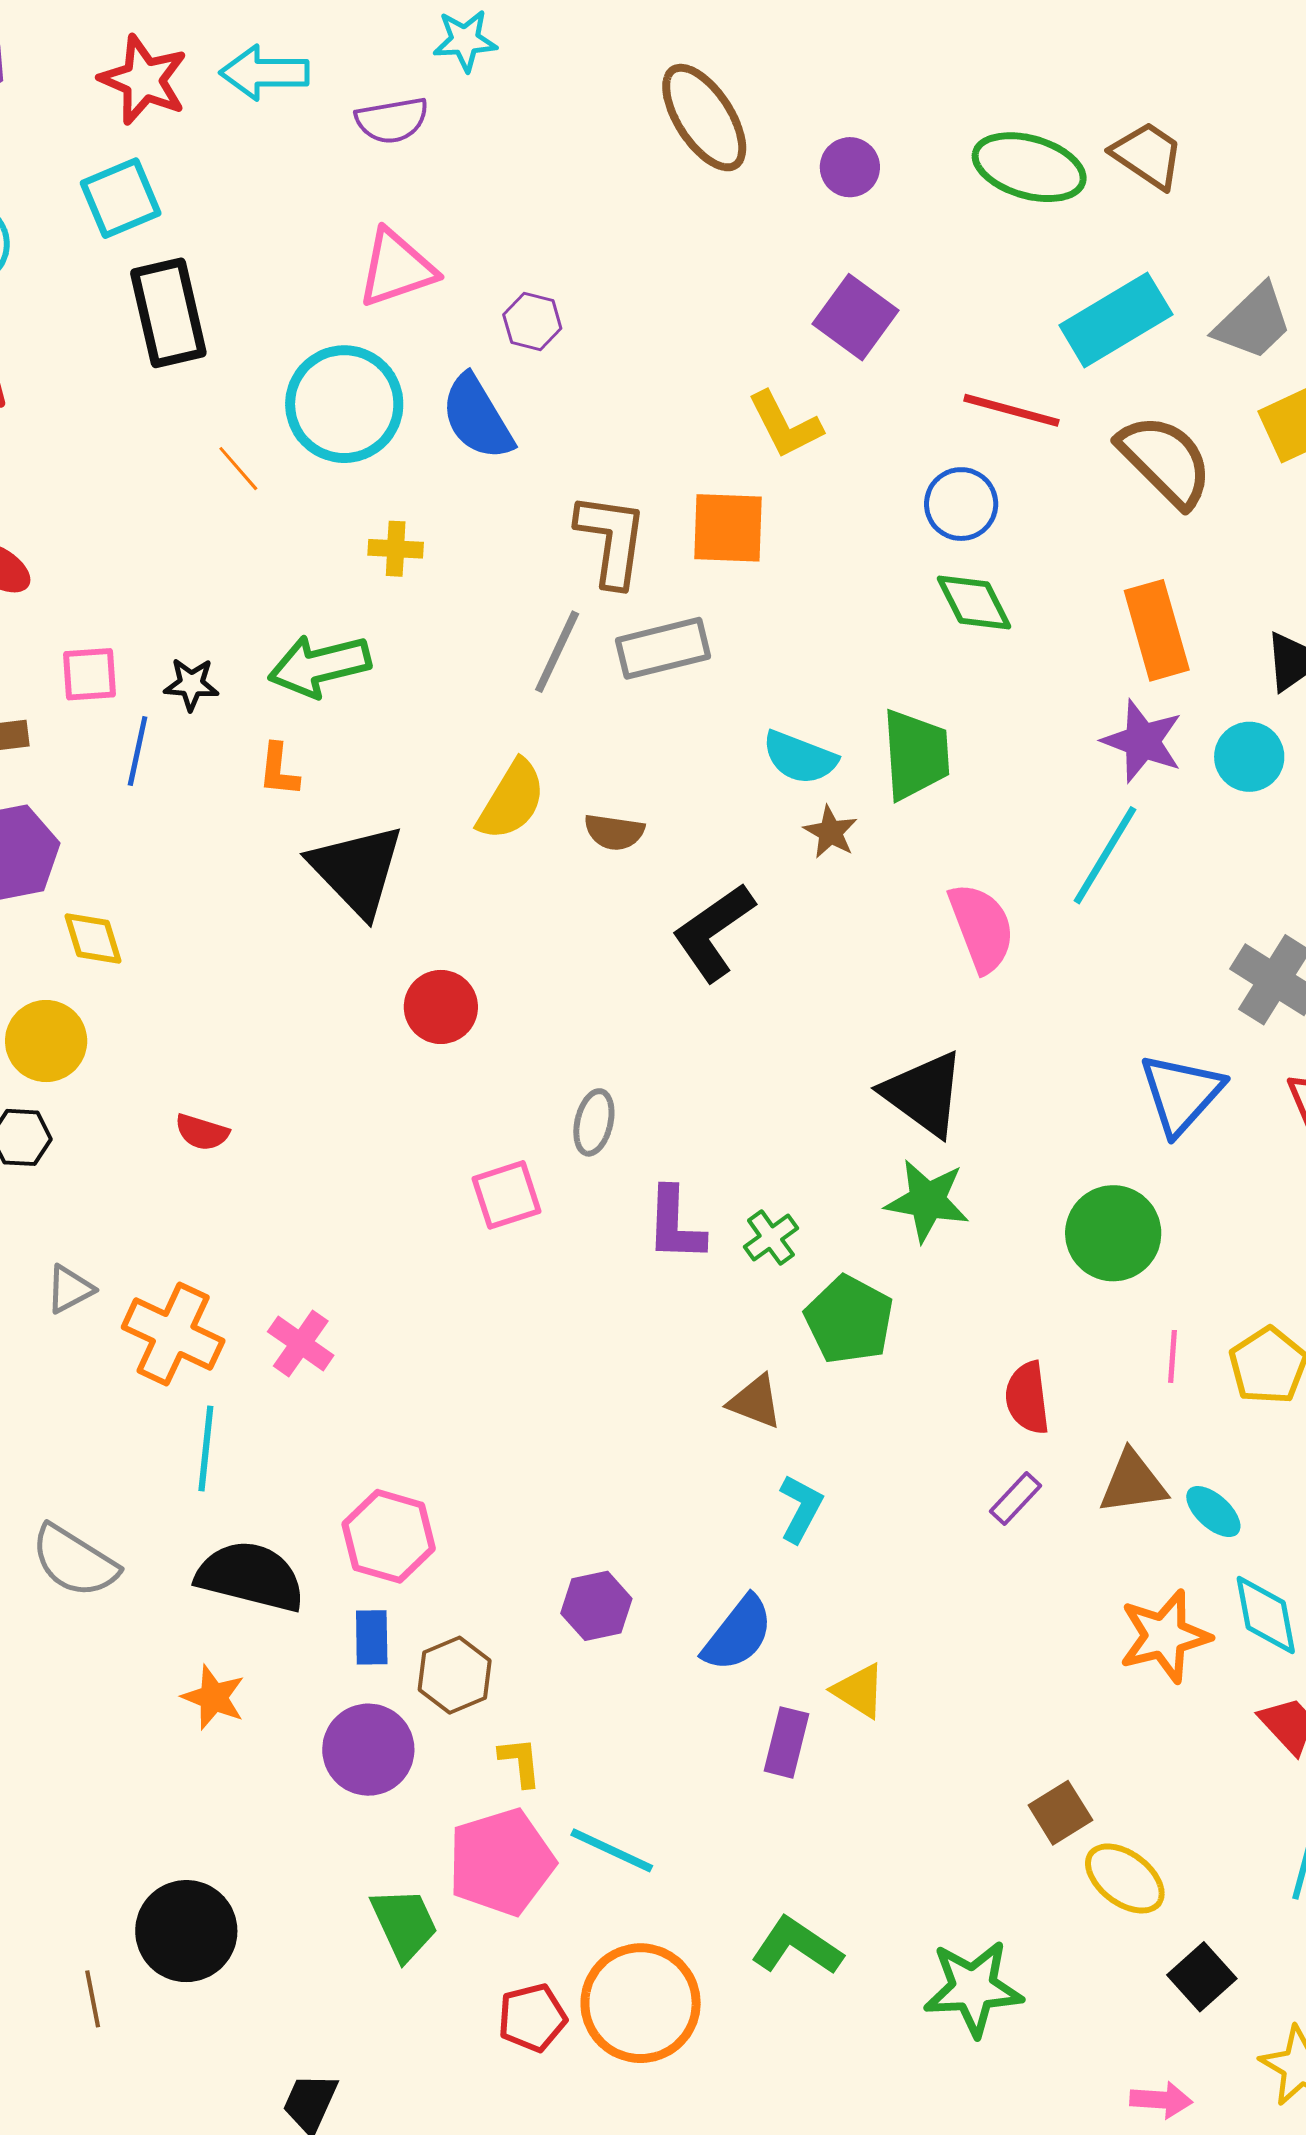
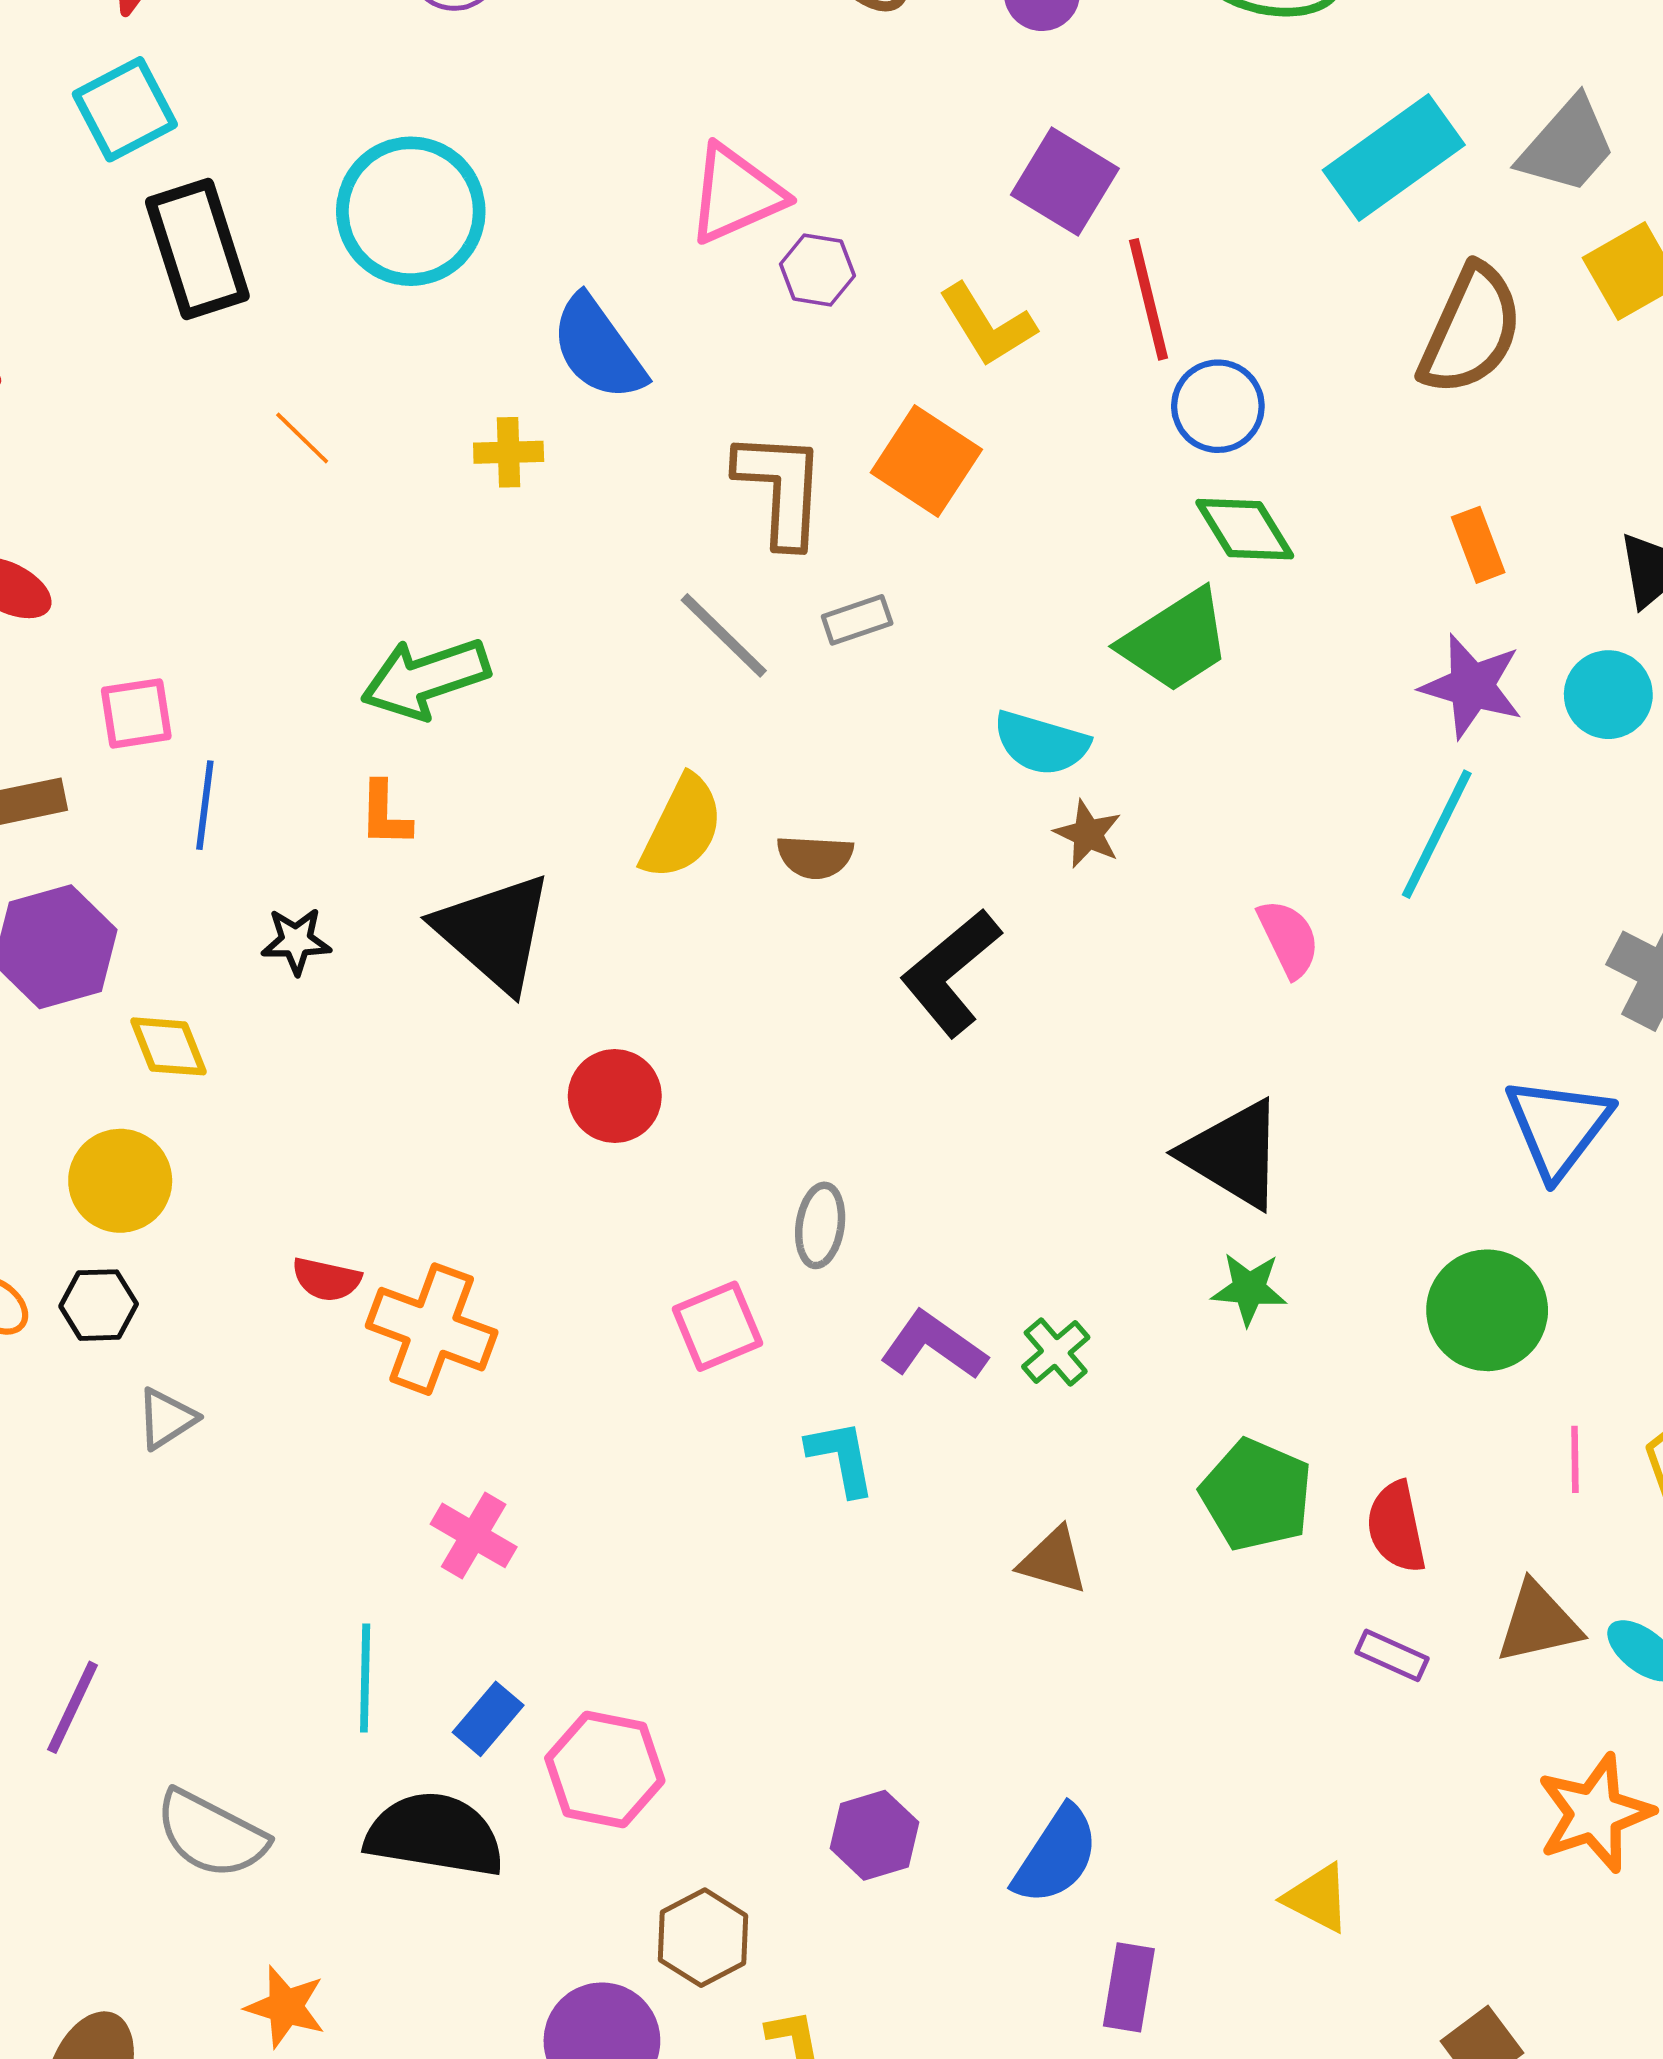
pink triangle: (396, 268) -> (736, 194), moved
purple hexagon: (532, 321) -> (817, 270), moved
cyan circle: (344, 404) -> (411, 211), moved
red line: (1011, 410) -> (1149, 299), moved, turned 66
brown semicircle: (1165, 461) -> (1471, 330), turned 74
orange square: (728, 528) -> (926, 461), turned 36
yellow cross: (396, 549) -> (509, 452), moved
orange rectangle: (1157, 630) -> (1478, 545), size x0.6
gray rectangle: (663, 648) -> (857, 620), size x0.6
gray line: (557, 652) -> (724, 635), turned -66
black star: (191, 684) -> (296, 941), moved
green trapezoid: (916, 755) -> (1176, 641), moved, turned 66
pink semicircle: (982, 928) -> (1289, 938), size x0.7
green star: (927, 1201) -> (1249, 1289), size x0.7
purple L-shape: (675, 1224) -> (933, 1346), turned 128
gray triangle: (70, 1289) -> (166, 1419), moved
green pentagon: (849, 1320) -> (1256, 1495), moved
orange cross: (173, 1334) -> (432, 1329), moved
purple rectangle: (1015, 1499) -> (1392, 1655), turned 76
cyan L-shape: (801, 1508) -> (841, 1458), moved, turned -34
blue rectangle: (372, 1637) -> (488, 1719), moved, turned 46
yellow triangle: (859, 1691) -> (1317, 1898), moved
orange star: (214, 1697) -> (286, 2007), moved

